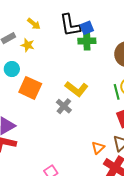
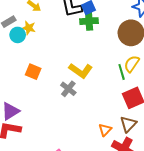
cyan circle: (12, 69) -> (18, 35), moved
orange square: (30, 88) -> (33, 72), size x0.7

